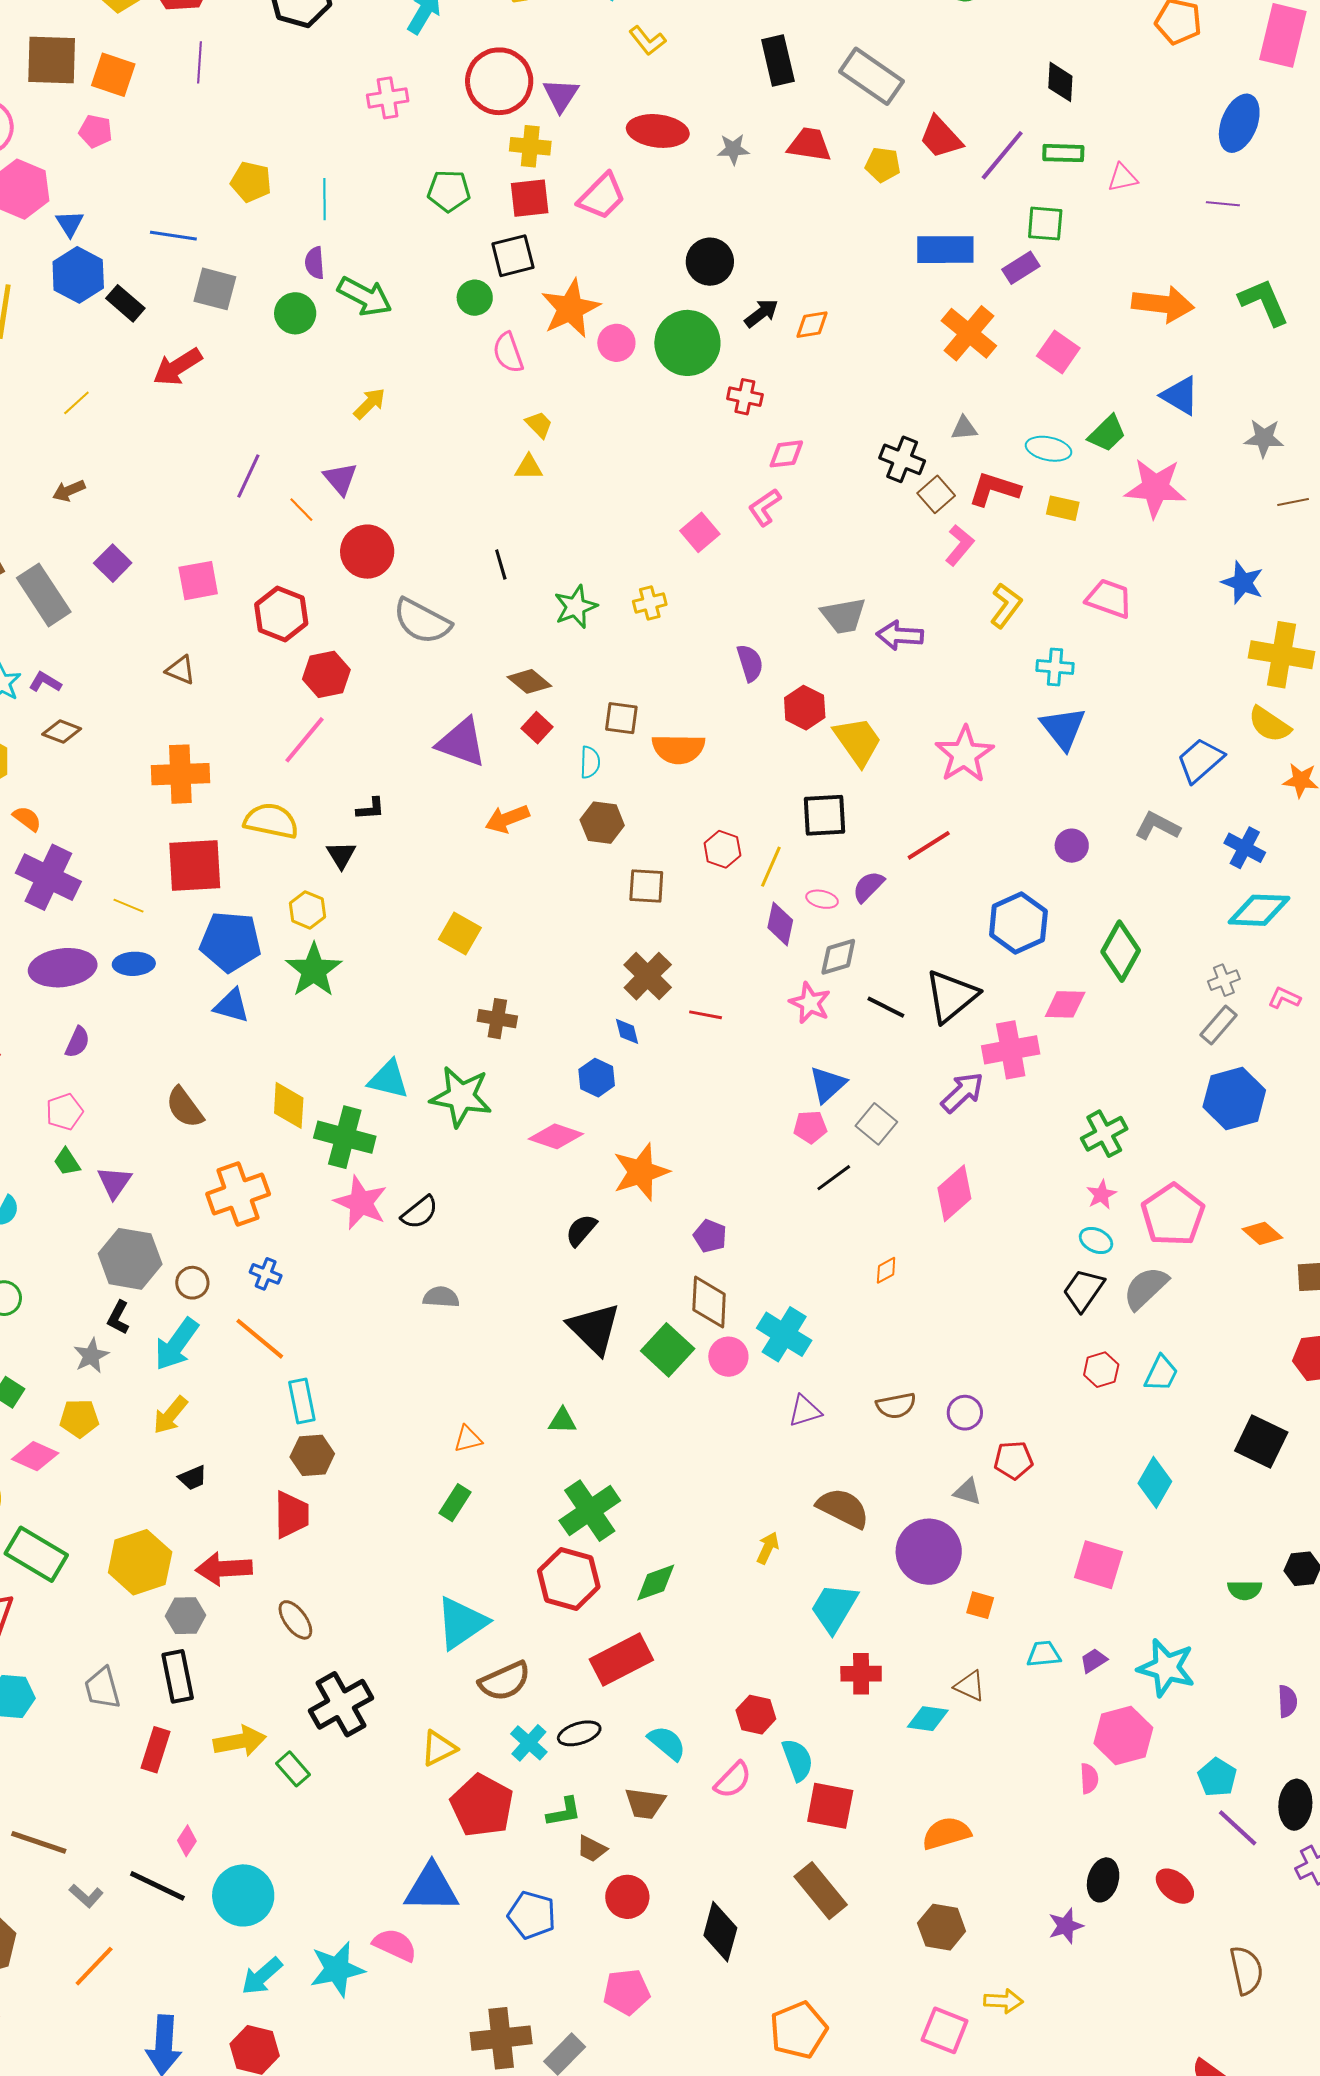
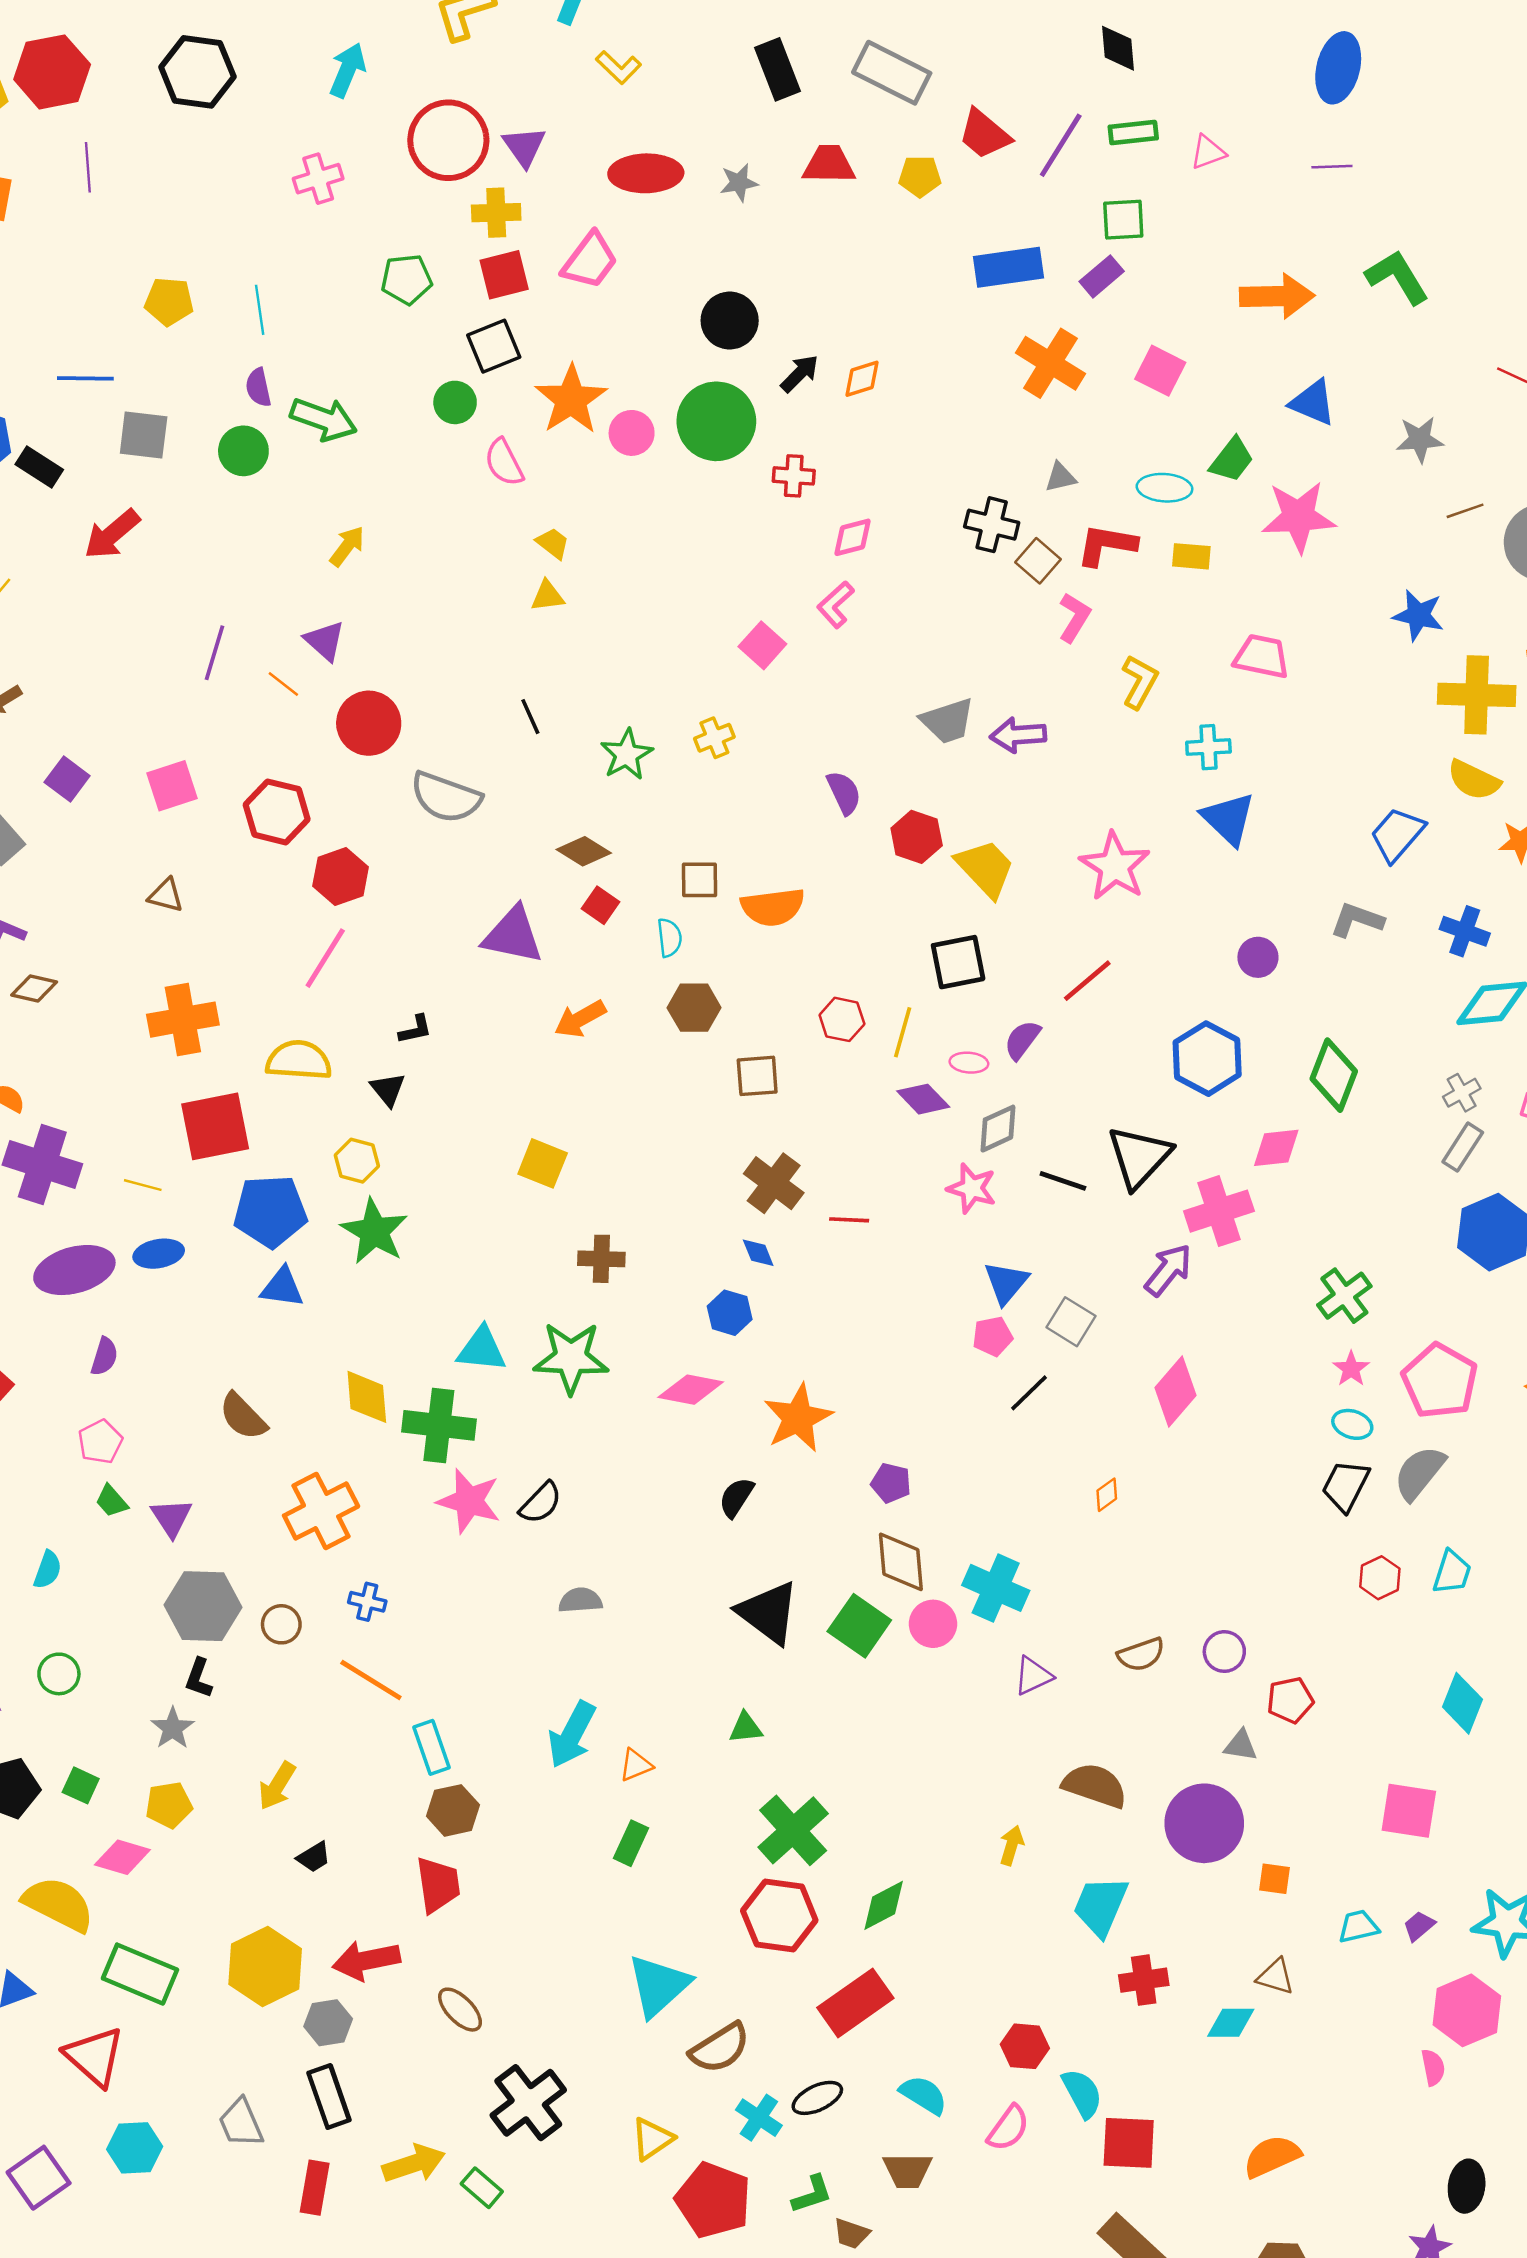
purple diamond: (780, 924) -> (923, 1099), turned -48
cyan arrow: (177, 1344) -> (572, 1735), moved

